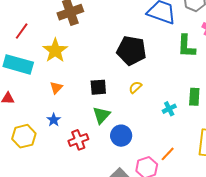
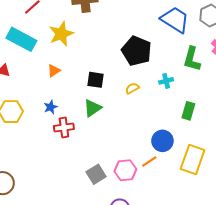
cyan cross: (169, 109) -> (166, 81), moved
blue star: (54, 120) -> (51, 107), moved
blue circle: (121, 136) -> (162, 141), moved

